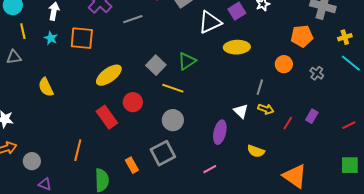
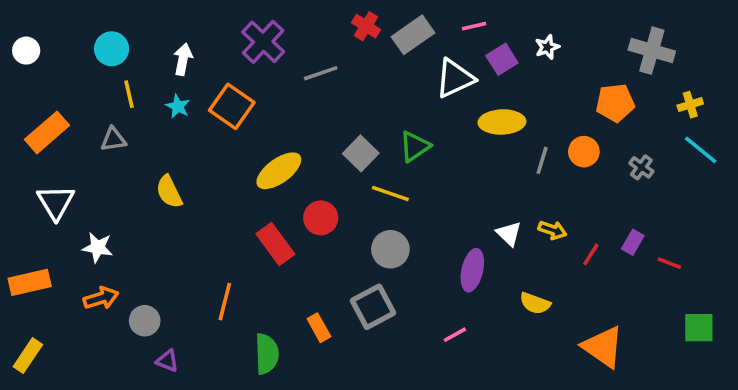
orange square: (82, 38) -> (232, 106), turned 30
gray line: (260, 87) -> (542, 160), moved
red line: (349, 125) -> (669, 263), moved, turned 48

